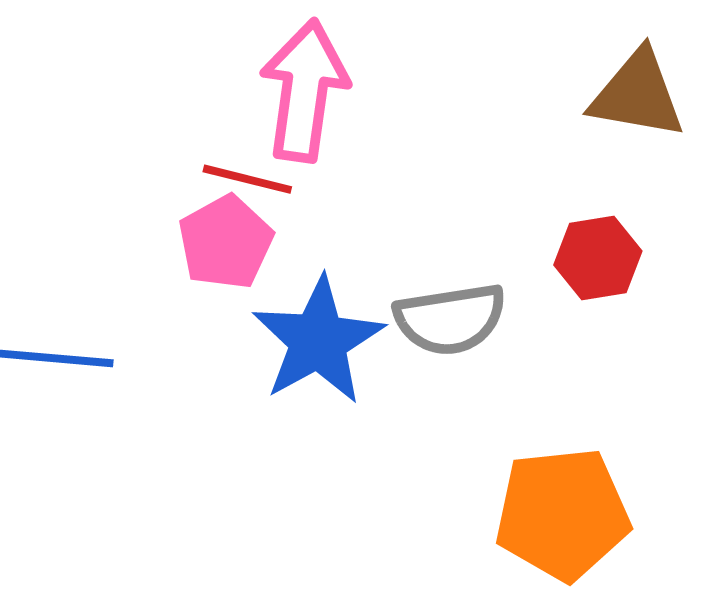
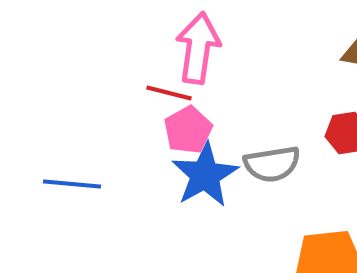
pink pentagon: (226, 242) -> (188, 130), moved

